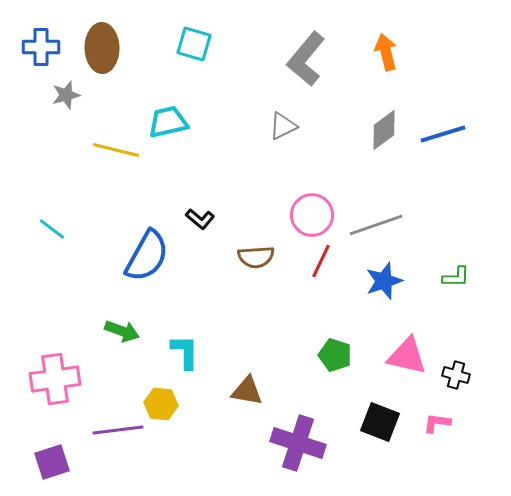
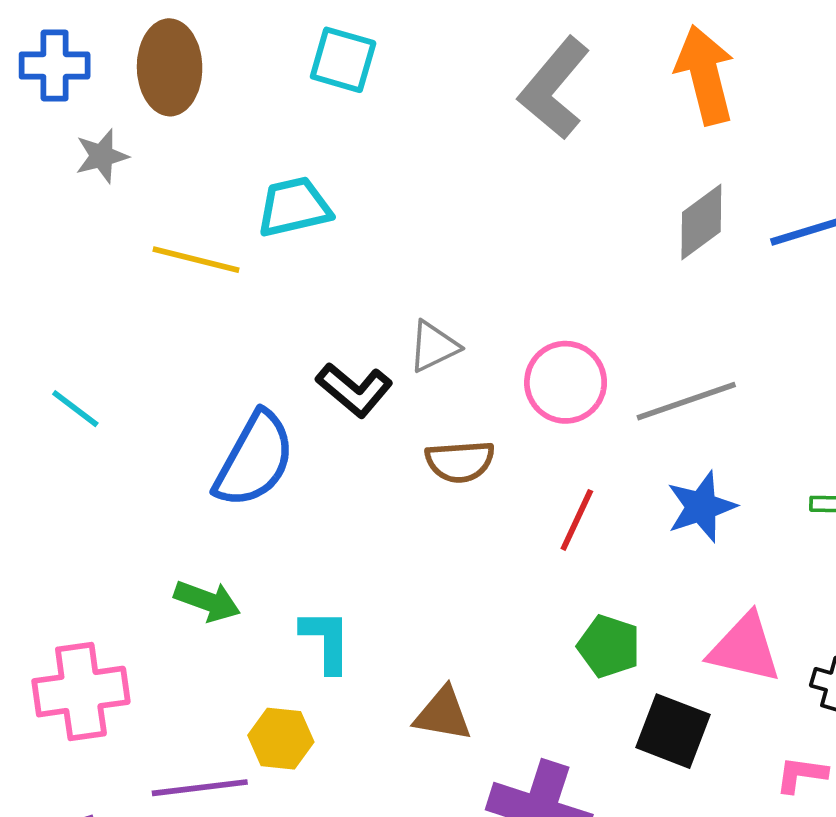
orange arrow: (386, 52) -> (705, 75), size x1.4
gray triangle: (283, 126) -> (434, 346), moved
black L-shape: (200, 219) -> (354, 390), size x1.4
red line: (321, 261) -> (577, 520), moved
black square: (380, 422) -> (673, 731), moved

